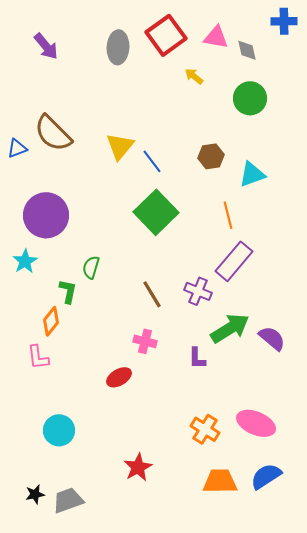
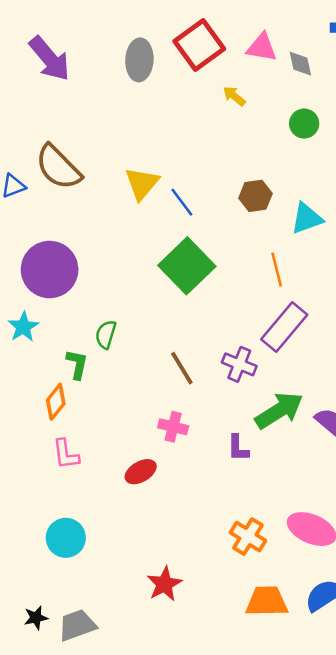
purple arrow: (46, 46) -> (50, 59), size x1.4
green circle: (250, 98) -> (304, 124), size x0.7
pink L-shape: (38, 357) -> (66, 454), moved

